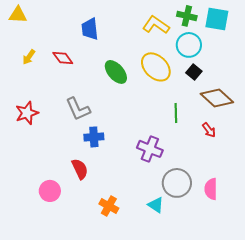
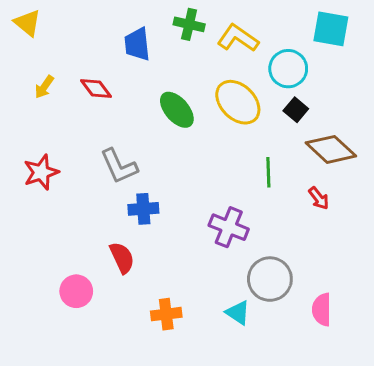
yellow triangle: (18, 15) -> (27, 23), turned 36
green cross: (187, 16) -> (189, 24), moved
pink semicircle: (211, 189) -> (322, 310), moved
orange cross: (109, 206) -> (166, 314), turned -36

